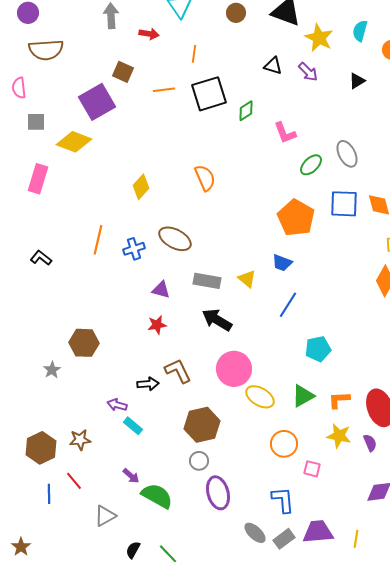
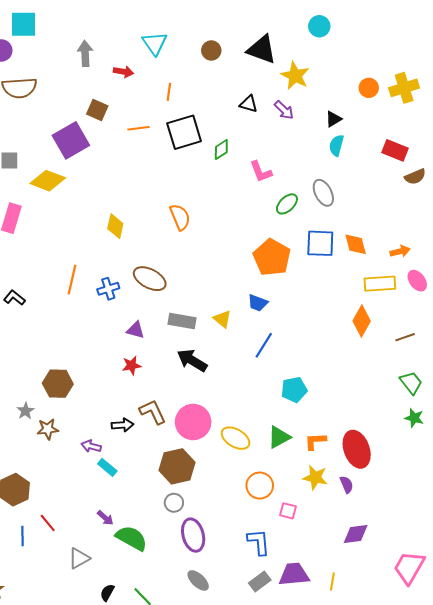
cyan semicircle: (360, 31) -> (336, 145), moved
yellow diamond: (141, 187) -> (115, 226), turned -30
pink circle: (234, 369) -> (193, 422), moved
brown star: (80, 440) -> (48, 429), moved
gray ellipse: (255, 533) -> (198, 580), moved

